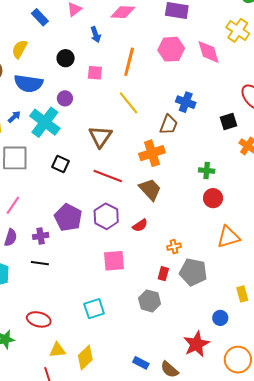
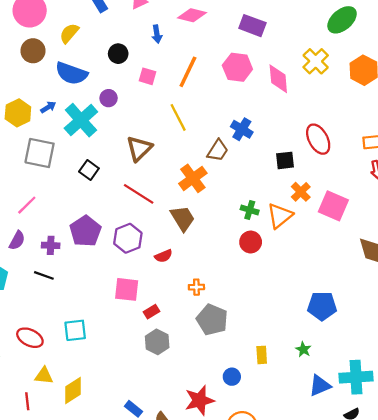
orange cross: (152, 153) -> (193, 178), turned -30
orange triangle: (228, 237) -> (280, 216), moved, turned -35
red rectangle: (163, 274) -> (151, 312), moved, turned 32
cyan square: (94, 309) -> (75, 330), moved

